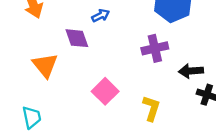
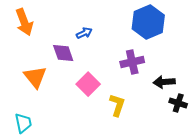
pink square: (105, 91) -> (88, 84), moved
yellow L-shape: (151, 108) -> (117, 105), moved

